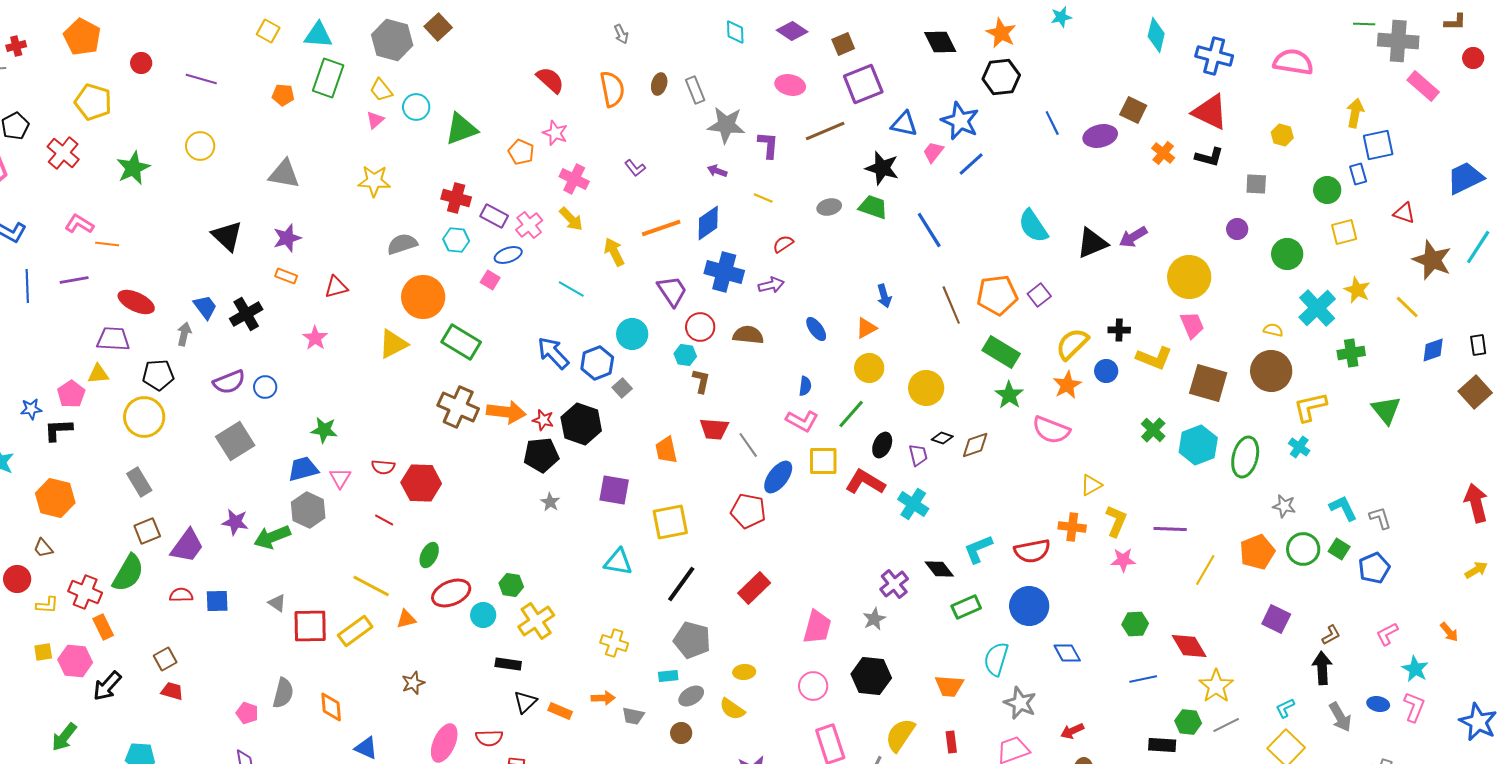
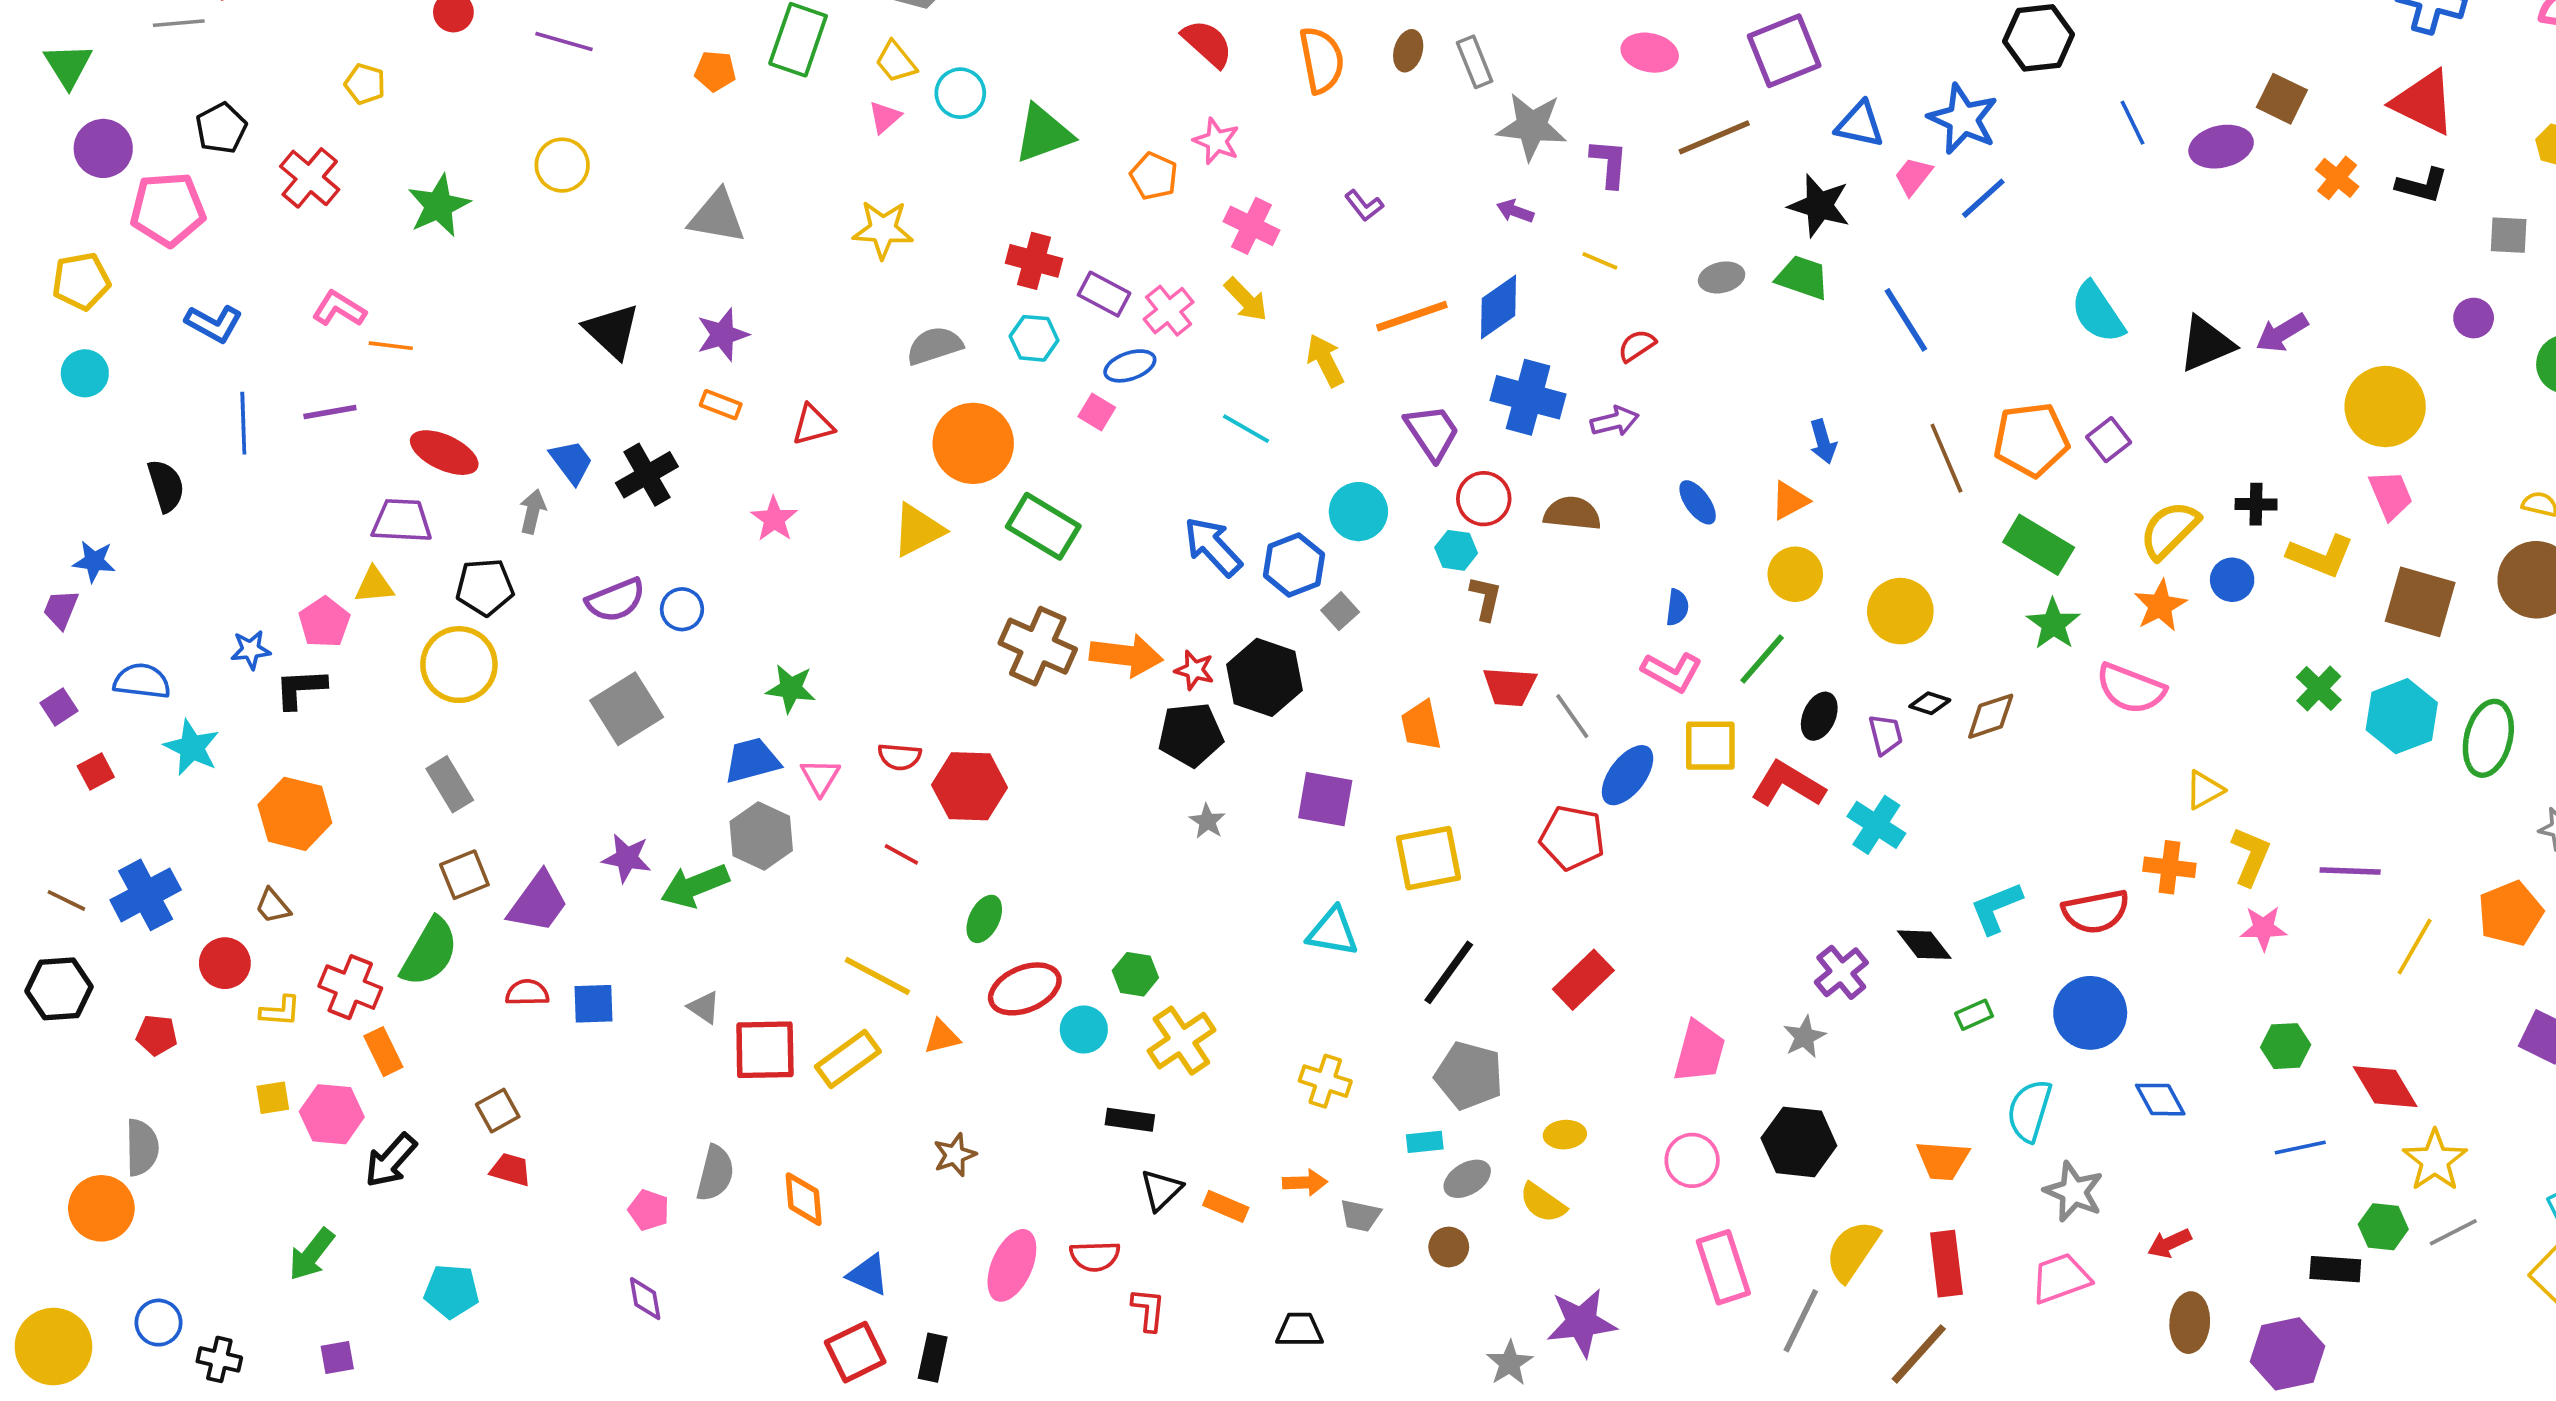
yellow pentagon: (93, 102) -> (365, 84), size x0.6
green rectangle: (966, 607) -> (1974, 1015), size x0.7
red rectangle: (951, 742) -> (1946, 1264), size x1.6

